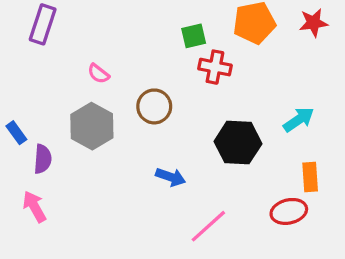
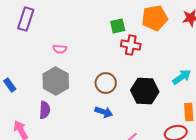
pink semicircle: (98, 74) -> (60, 49), turned -32
brown circle: (154, 106) -> (106, 83), moved
purple semicircle: (43, 159) -> (45, 110), moved

